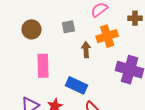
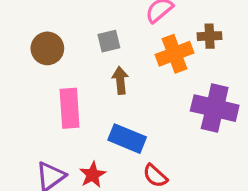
brown cross: (135, 18) -> (210, 36), moved
brown arrow: (86, 50) -> (120, 80), moved

